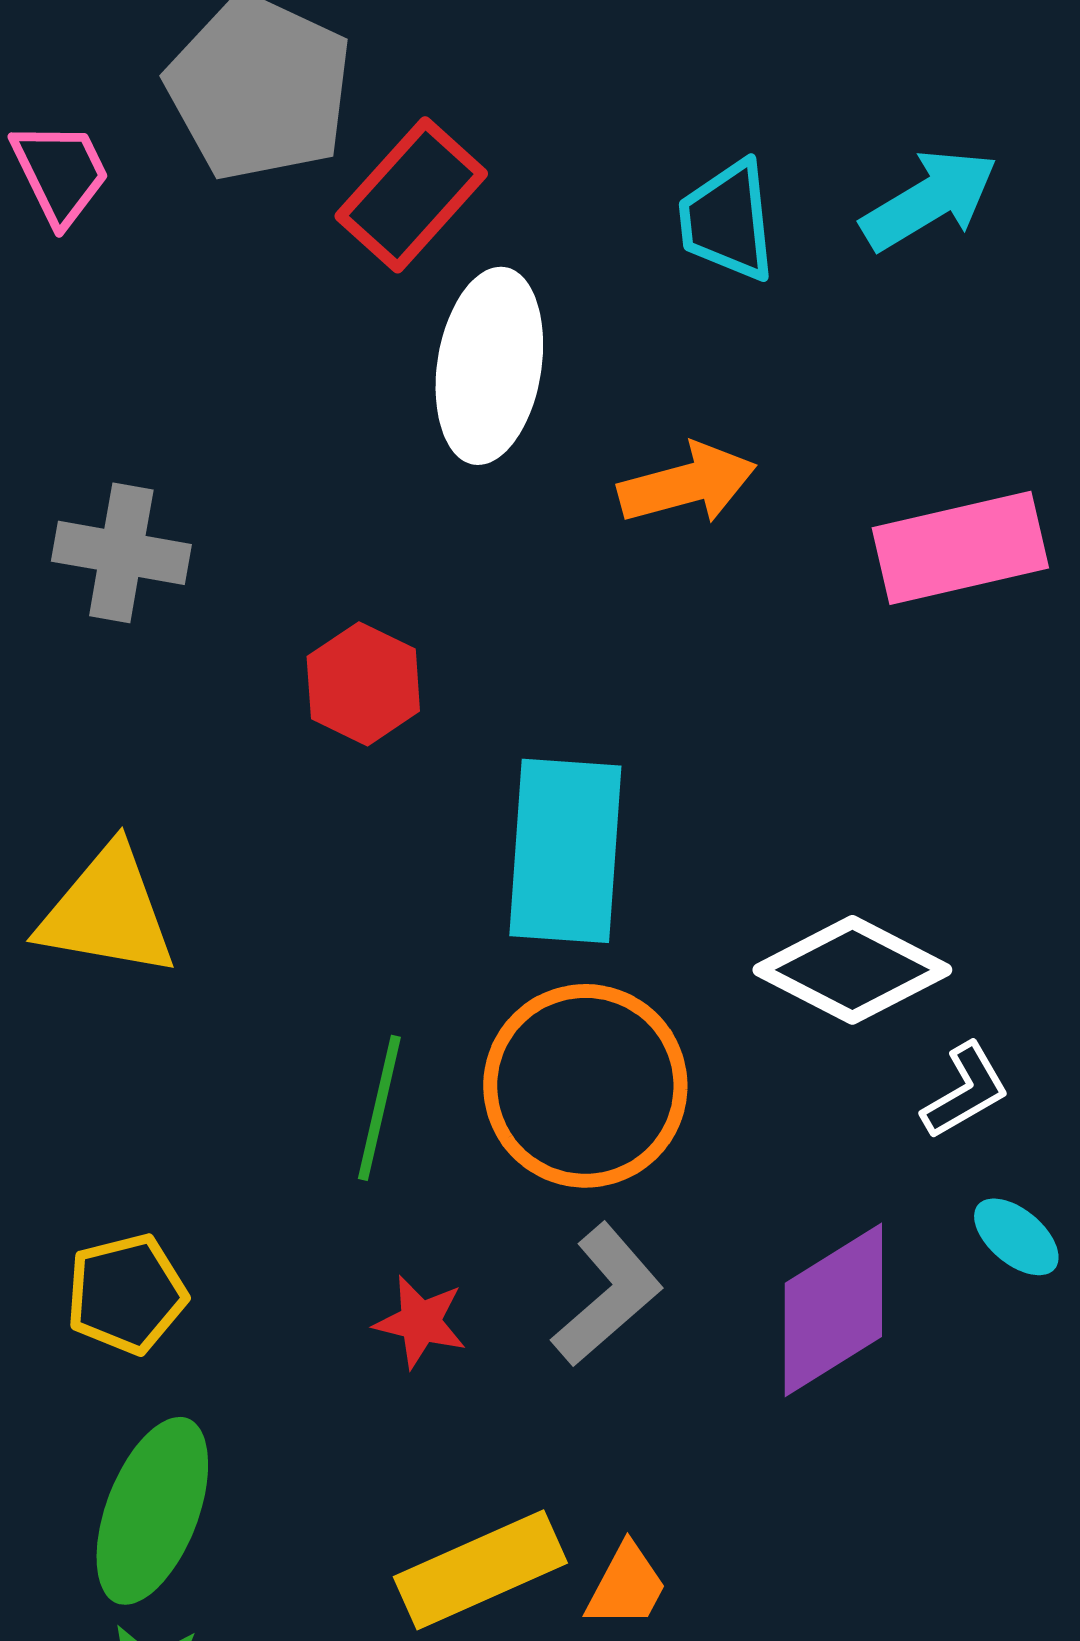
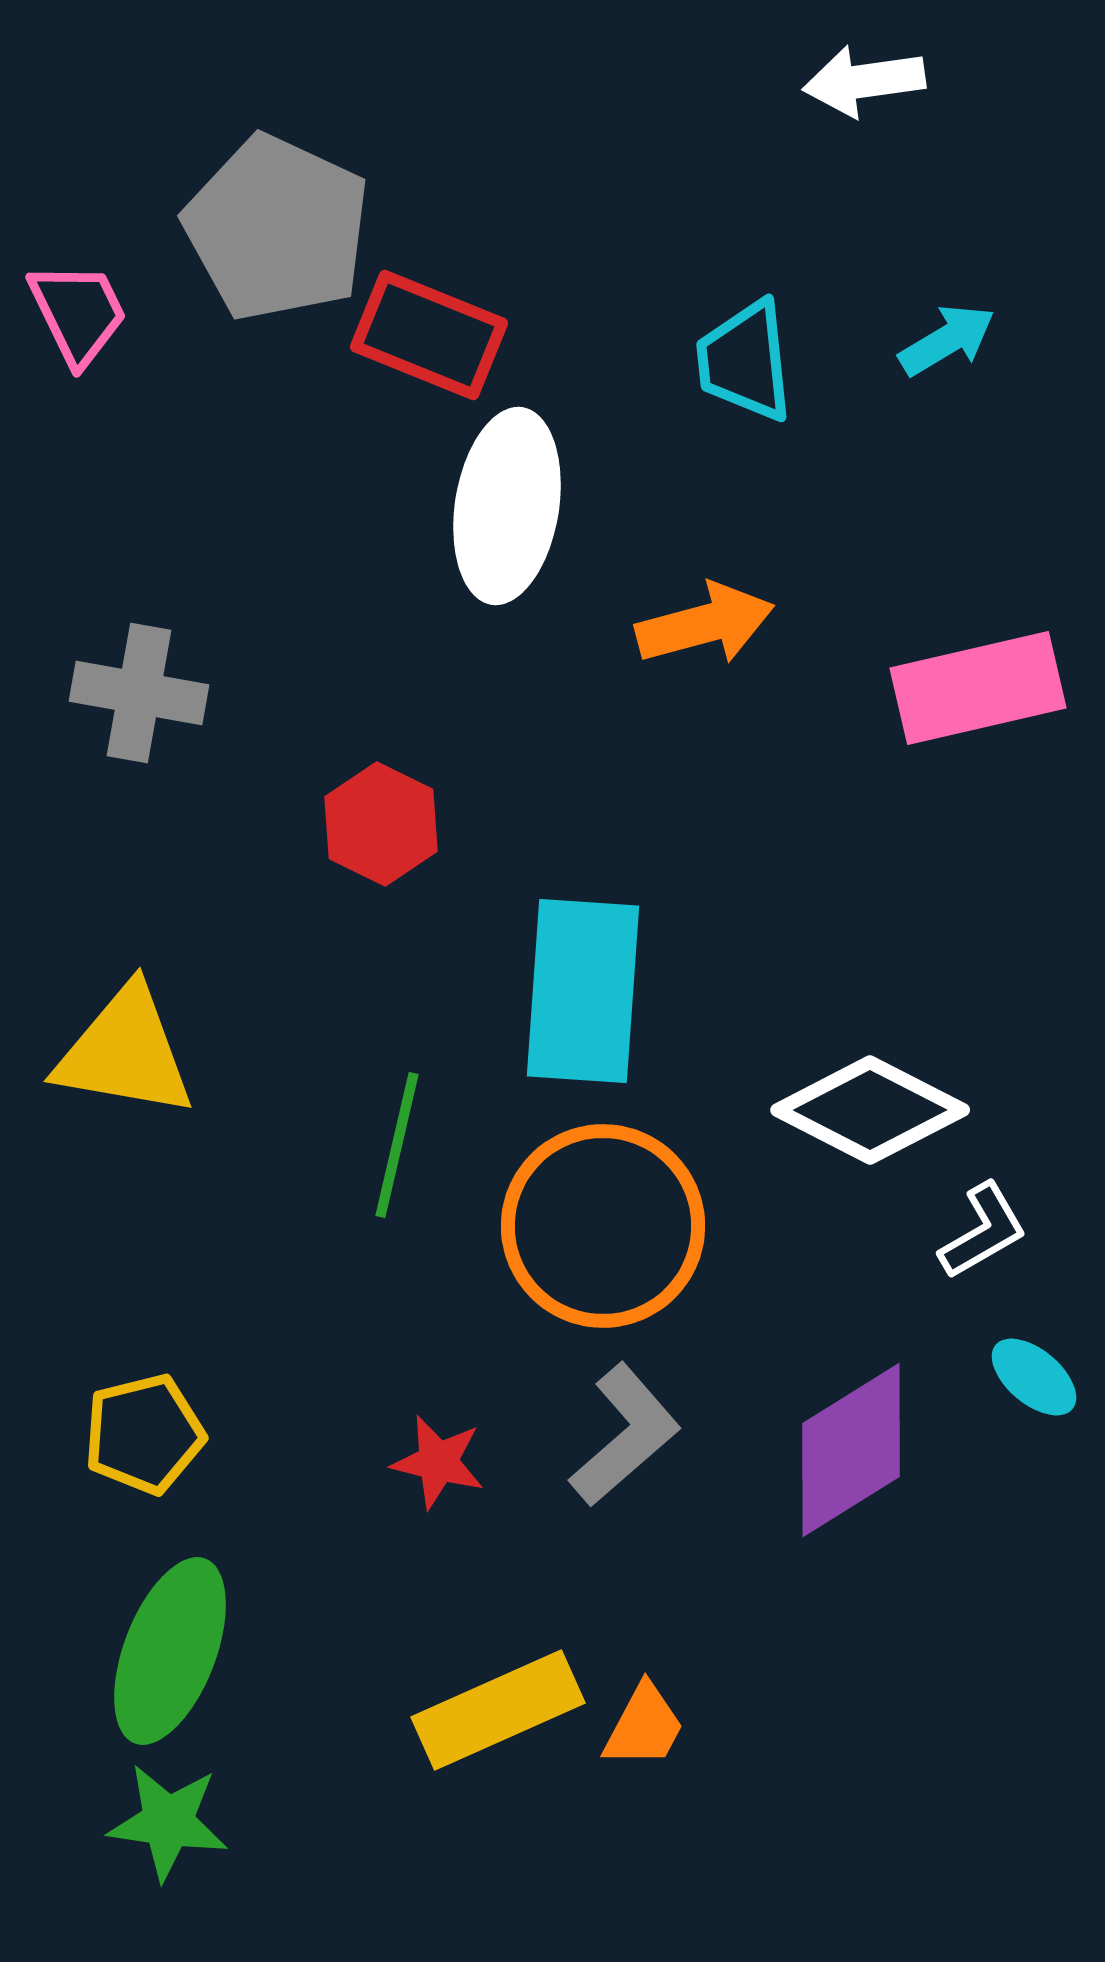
red rectangle: (411, 195) -> (429, 335), turned 70
cyan arrow: (929, 200) -> (947, 340), size x0.7
green line: (379, 1108) -> (397, 1145), moved

